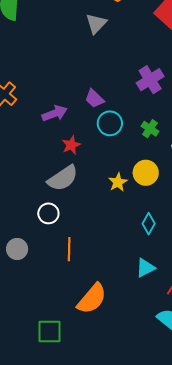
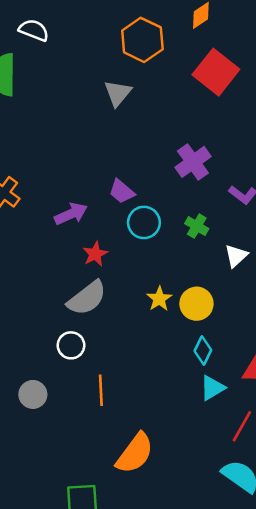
yellow circle: (146, 173) -> (196, 304), moved
cyan triangle: (145, 268) -> (212, 388), moved

